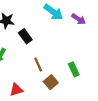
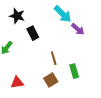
purple arrow: (79, 19) -> (78, 29), moved
brown line: (38, 64) -> (54, 58), moved

